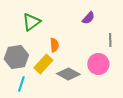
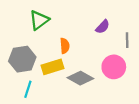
purple semicircle: (88, 18) -> (103, 27), moved
yellow rectangle: (43, 64) -> (52, 67), turned 30

